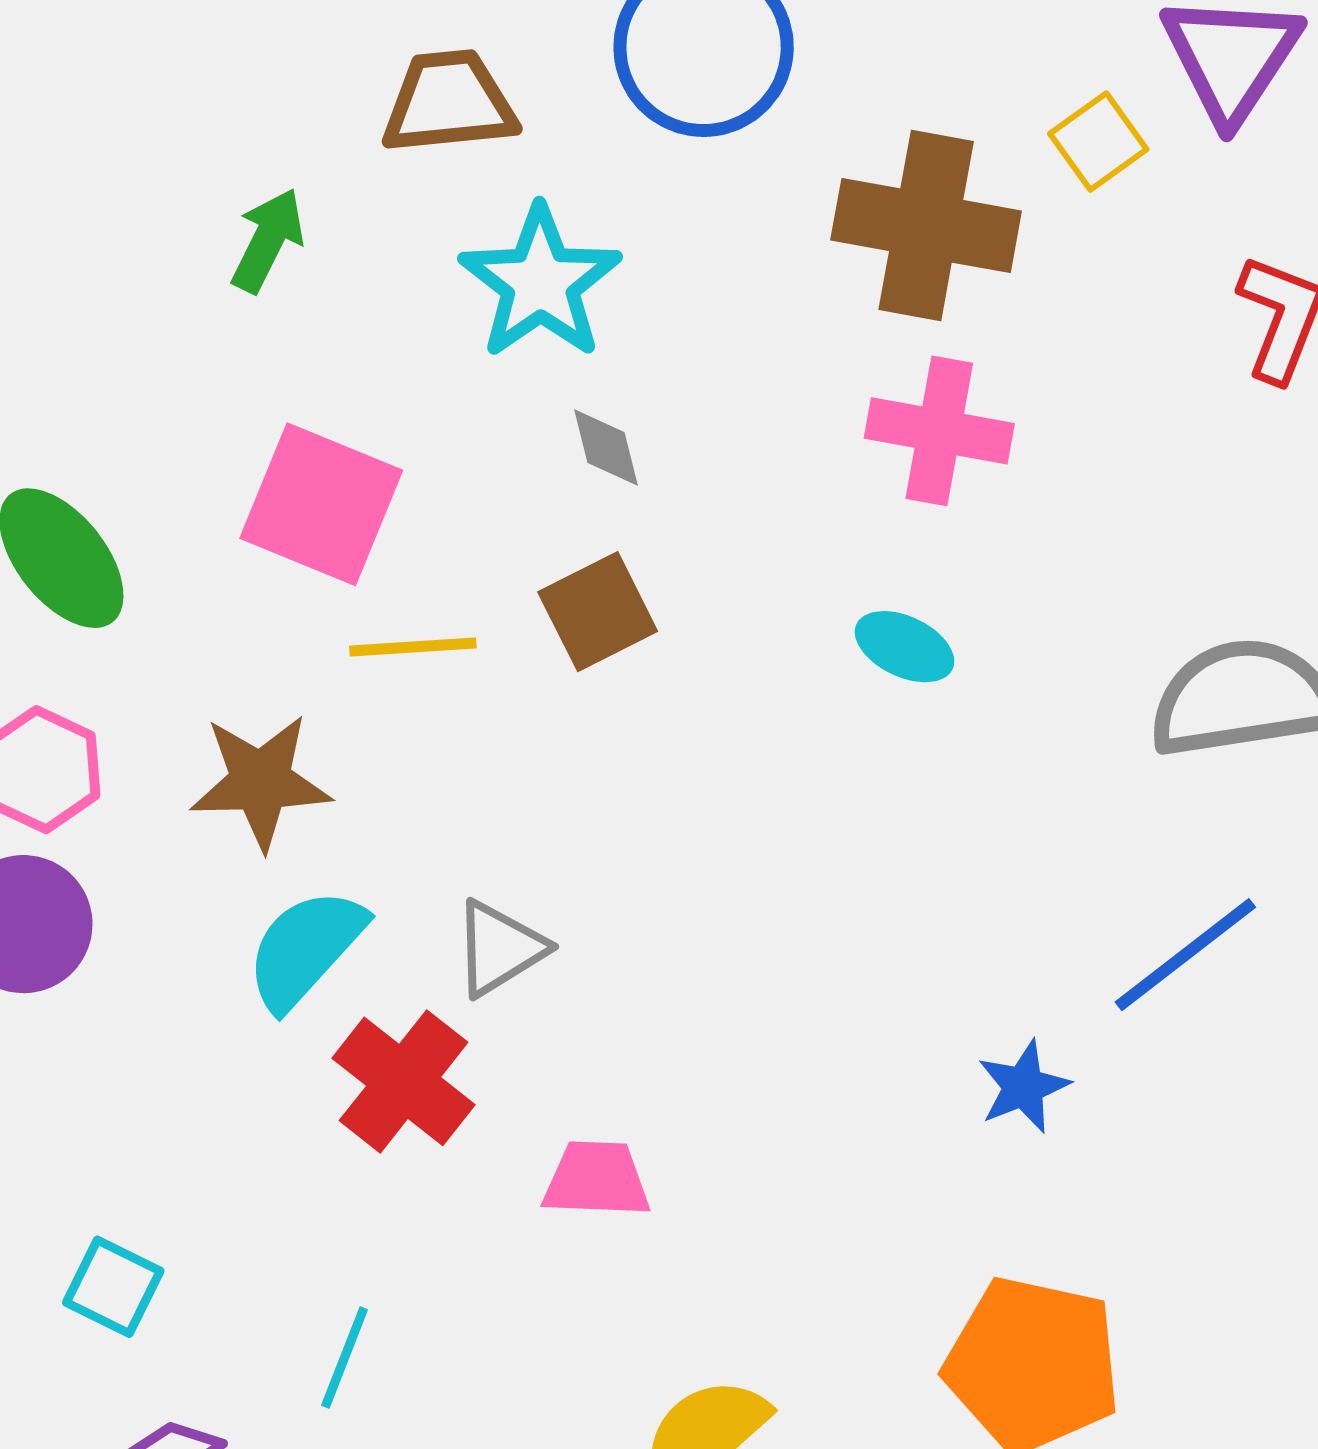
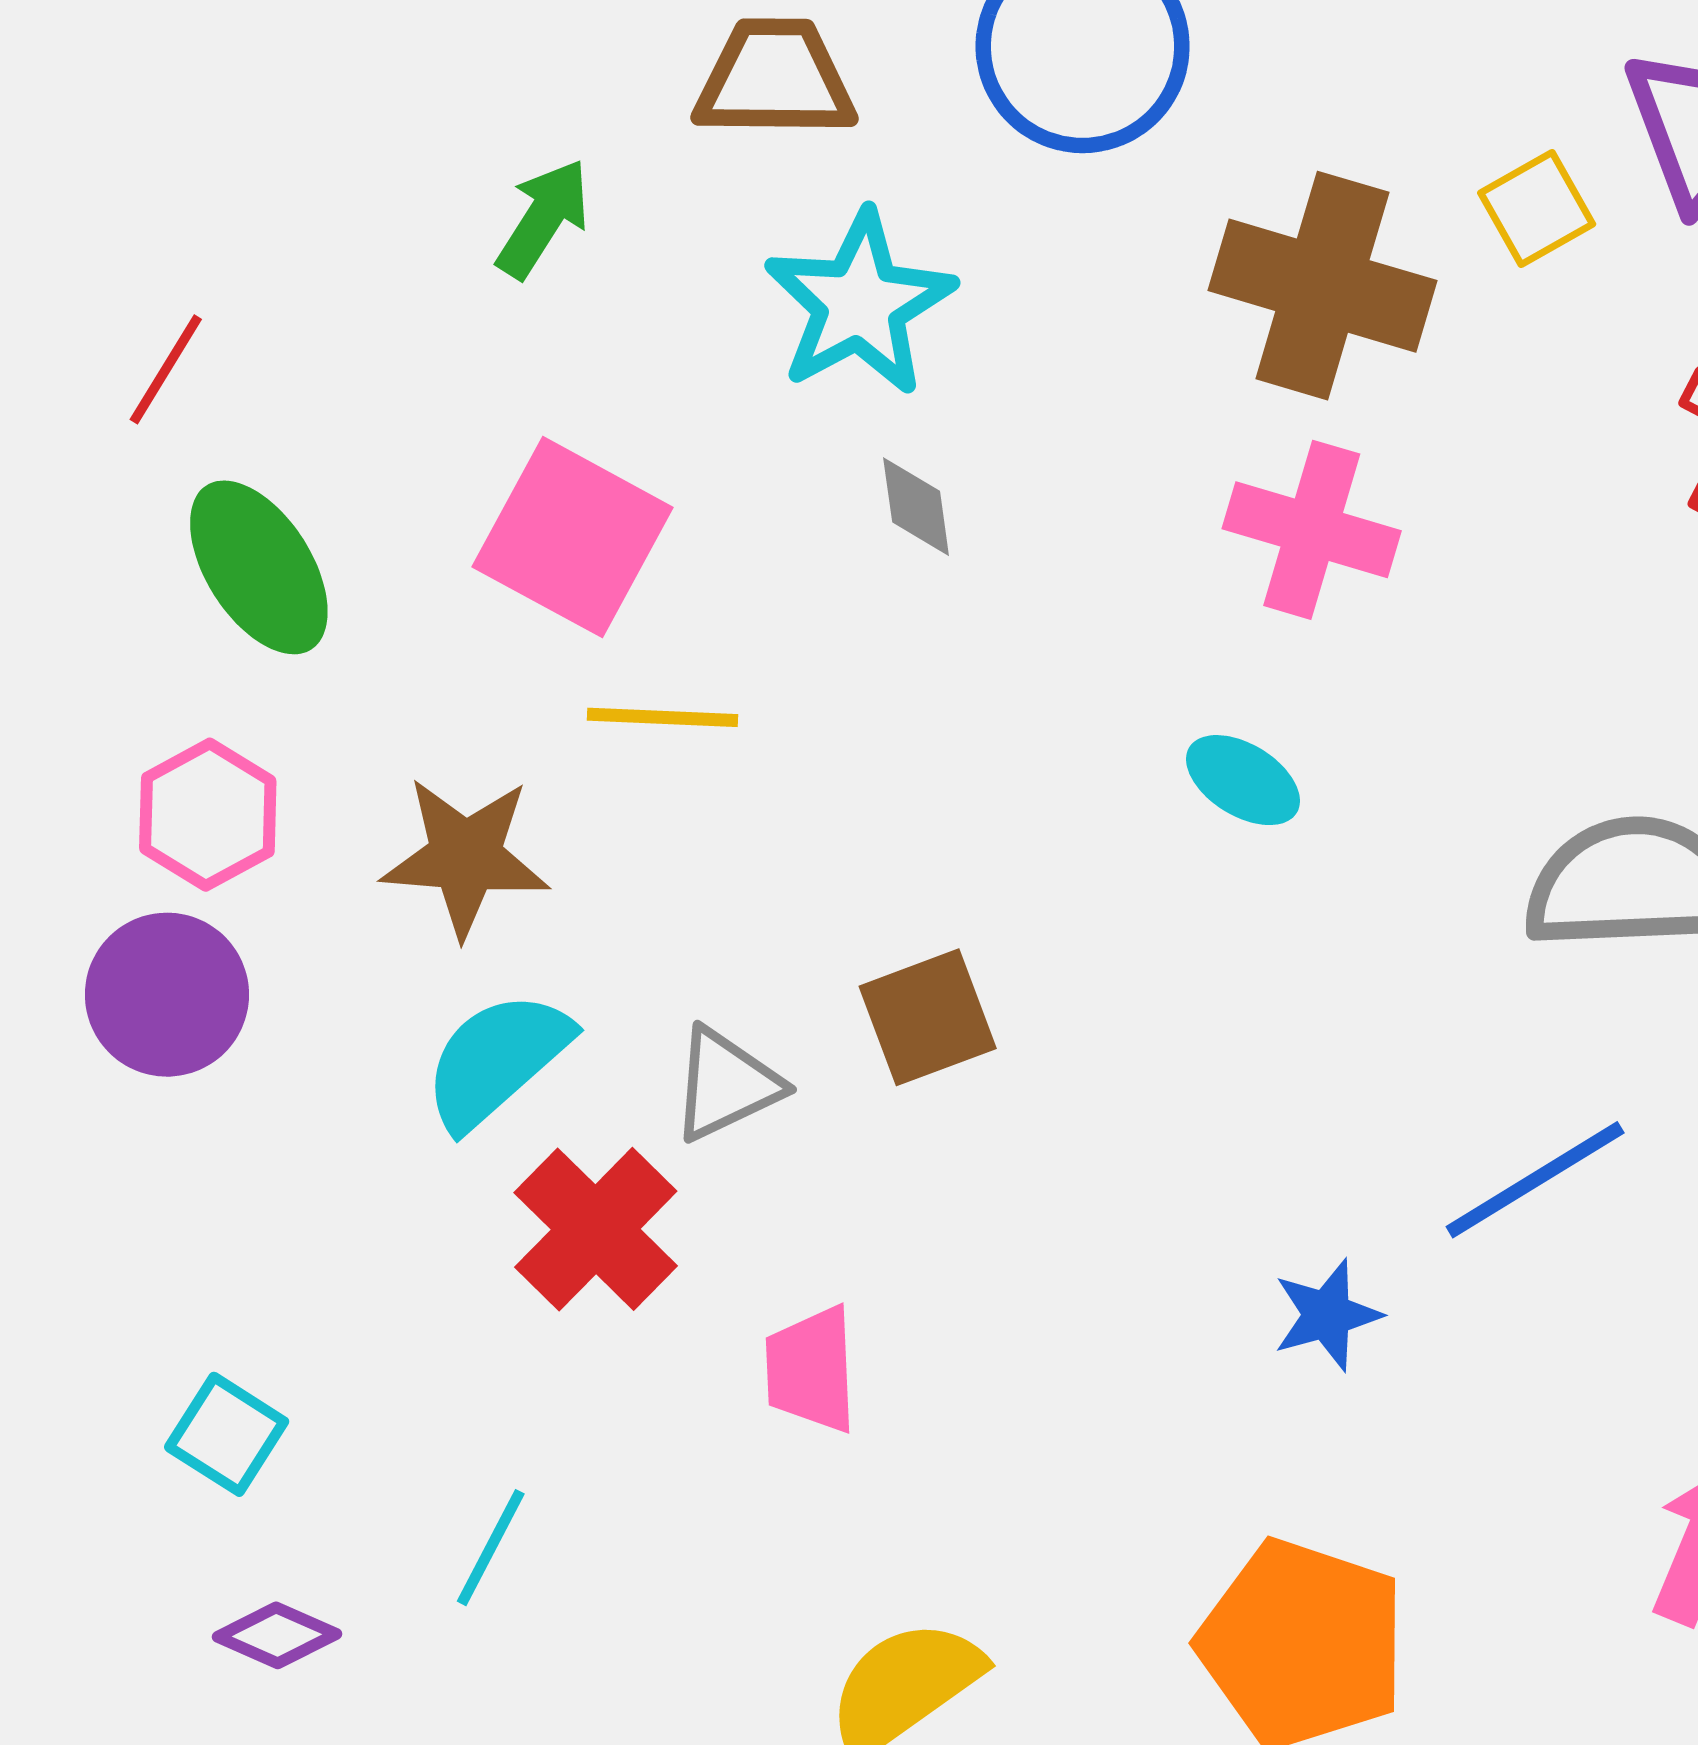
brown square: (598, 612) -> (928, 1017), moved
pink trapezoid: (597, 1179) -> (811, 1370), turned -101

